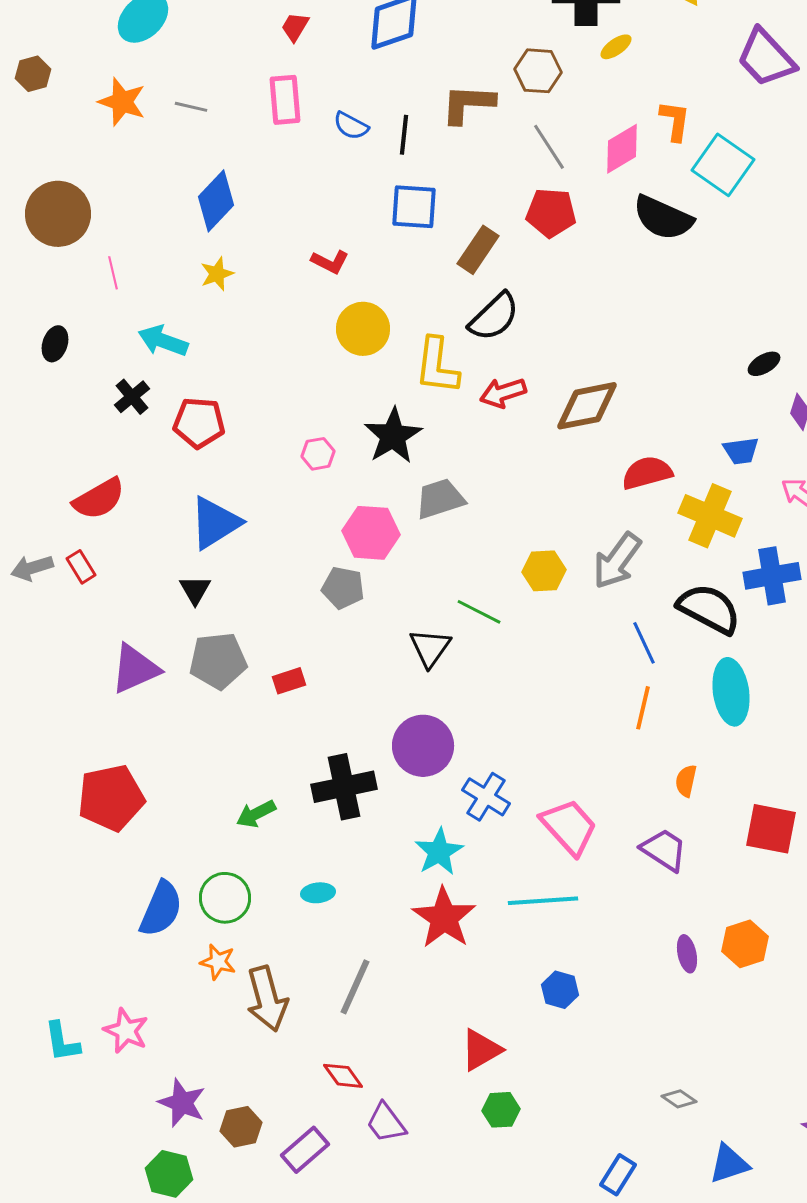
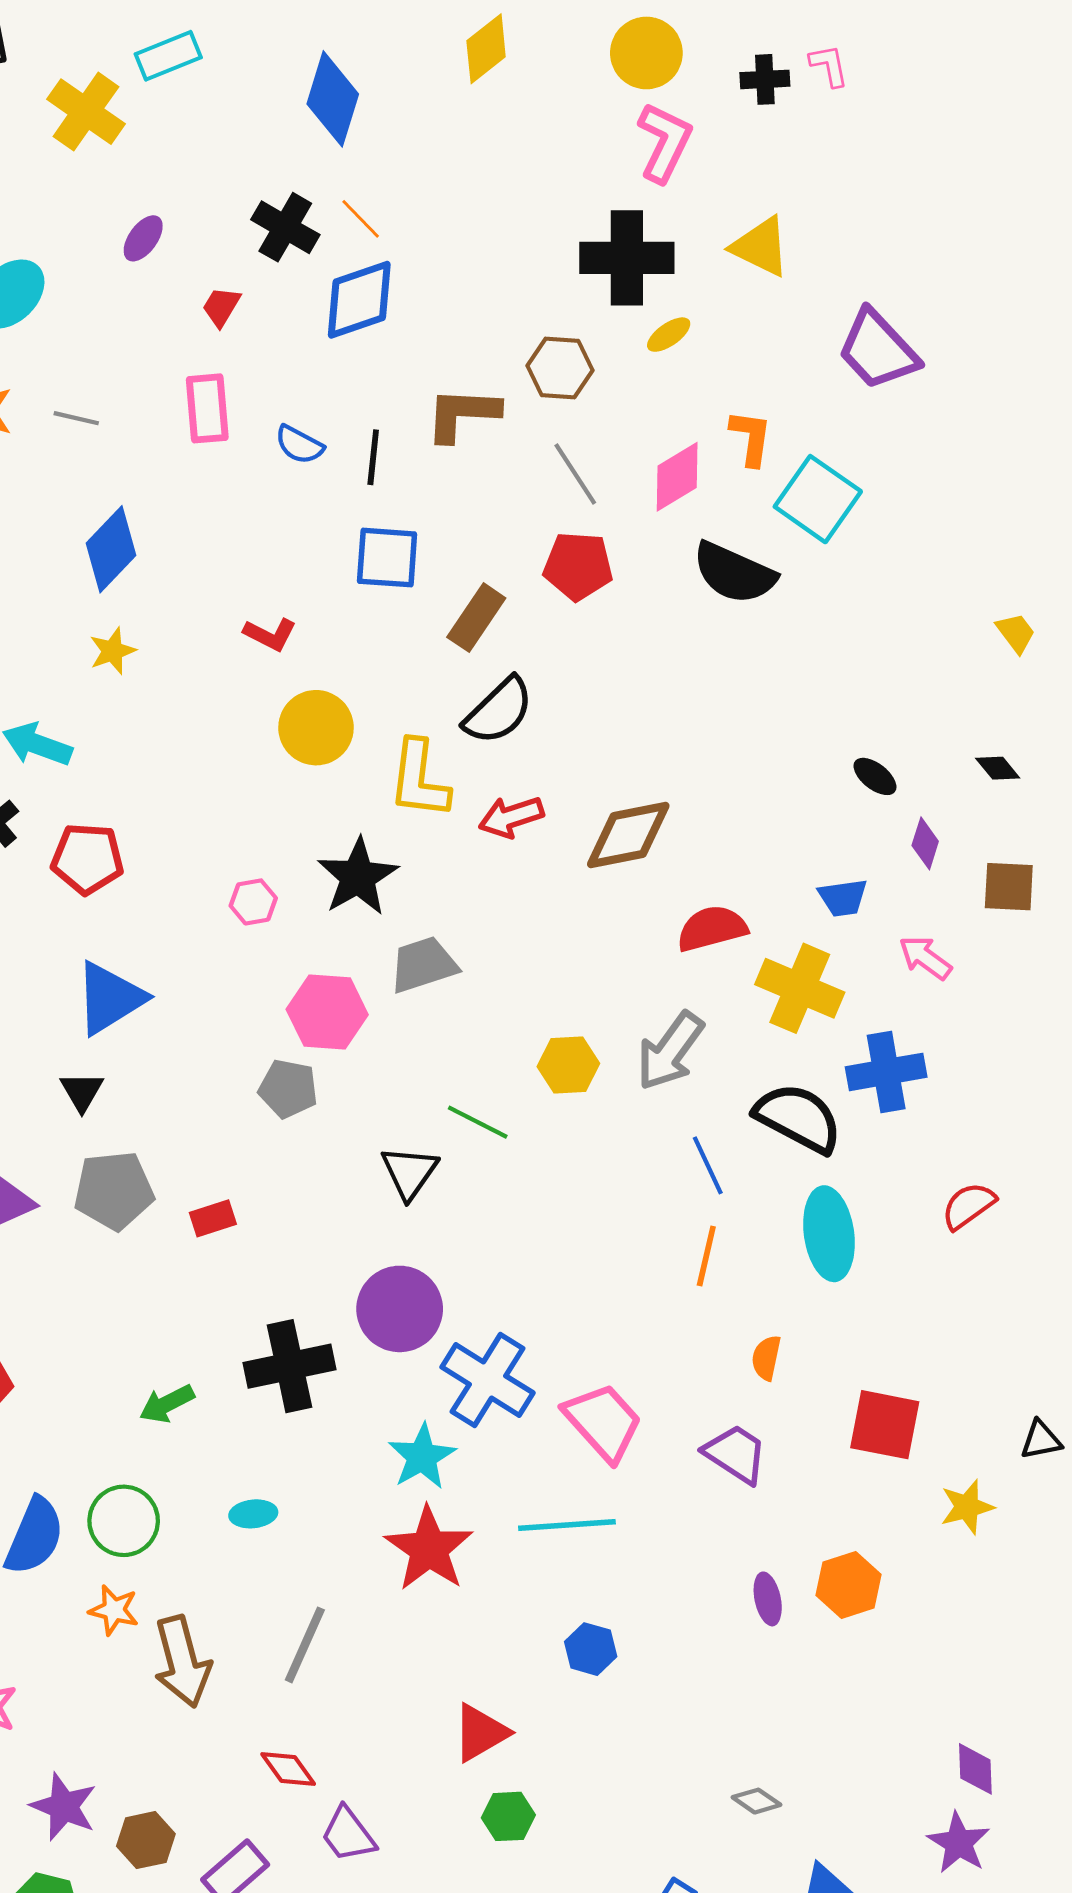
black ellipse: (764, 364) -> (875, 776), turned 68
blue cross: (486, 797) -> (487, 1380), size x1.4

